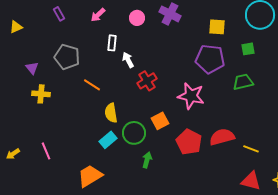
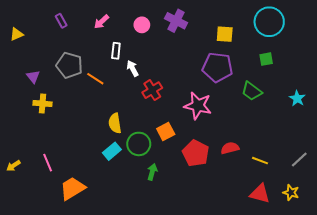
green square: (248, 49) -> (266, 59), moved
green trapezoid: (243, 82) -> (252, 91), turned -130
orange line: (92, 85) -> (95, 79), moved
red semicircle: (222, 137) -> (230, 148), size x0.7
orange trapezoid: (90, 176) -> (72, 188), moved

